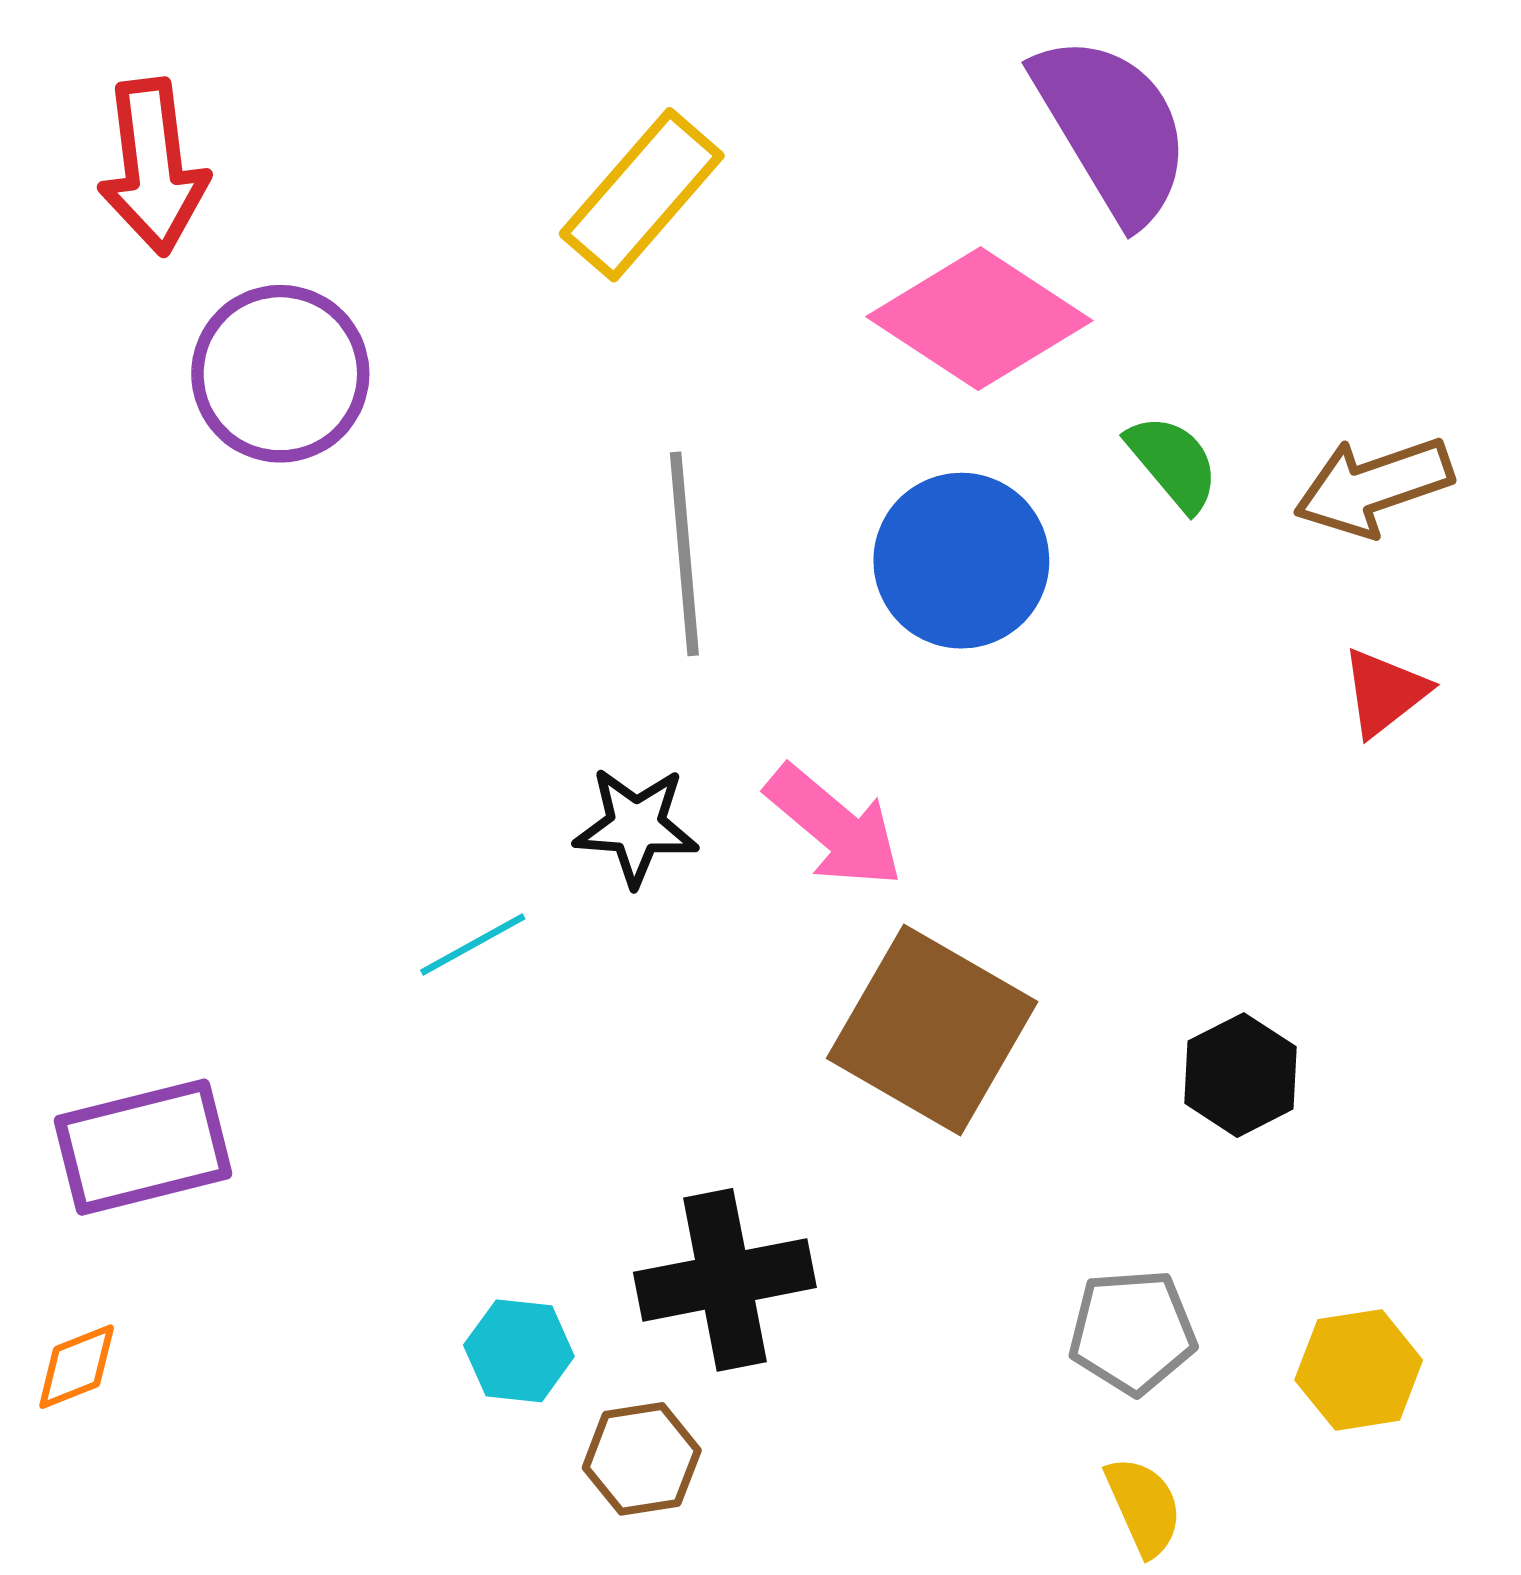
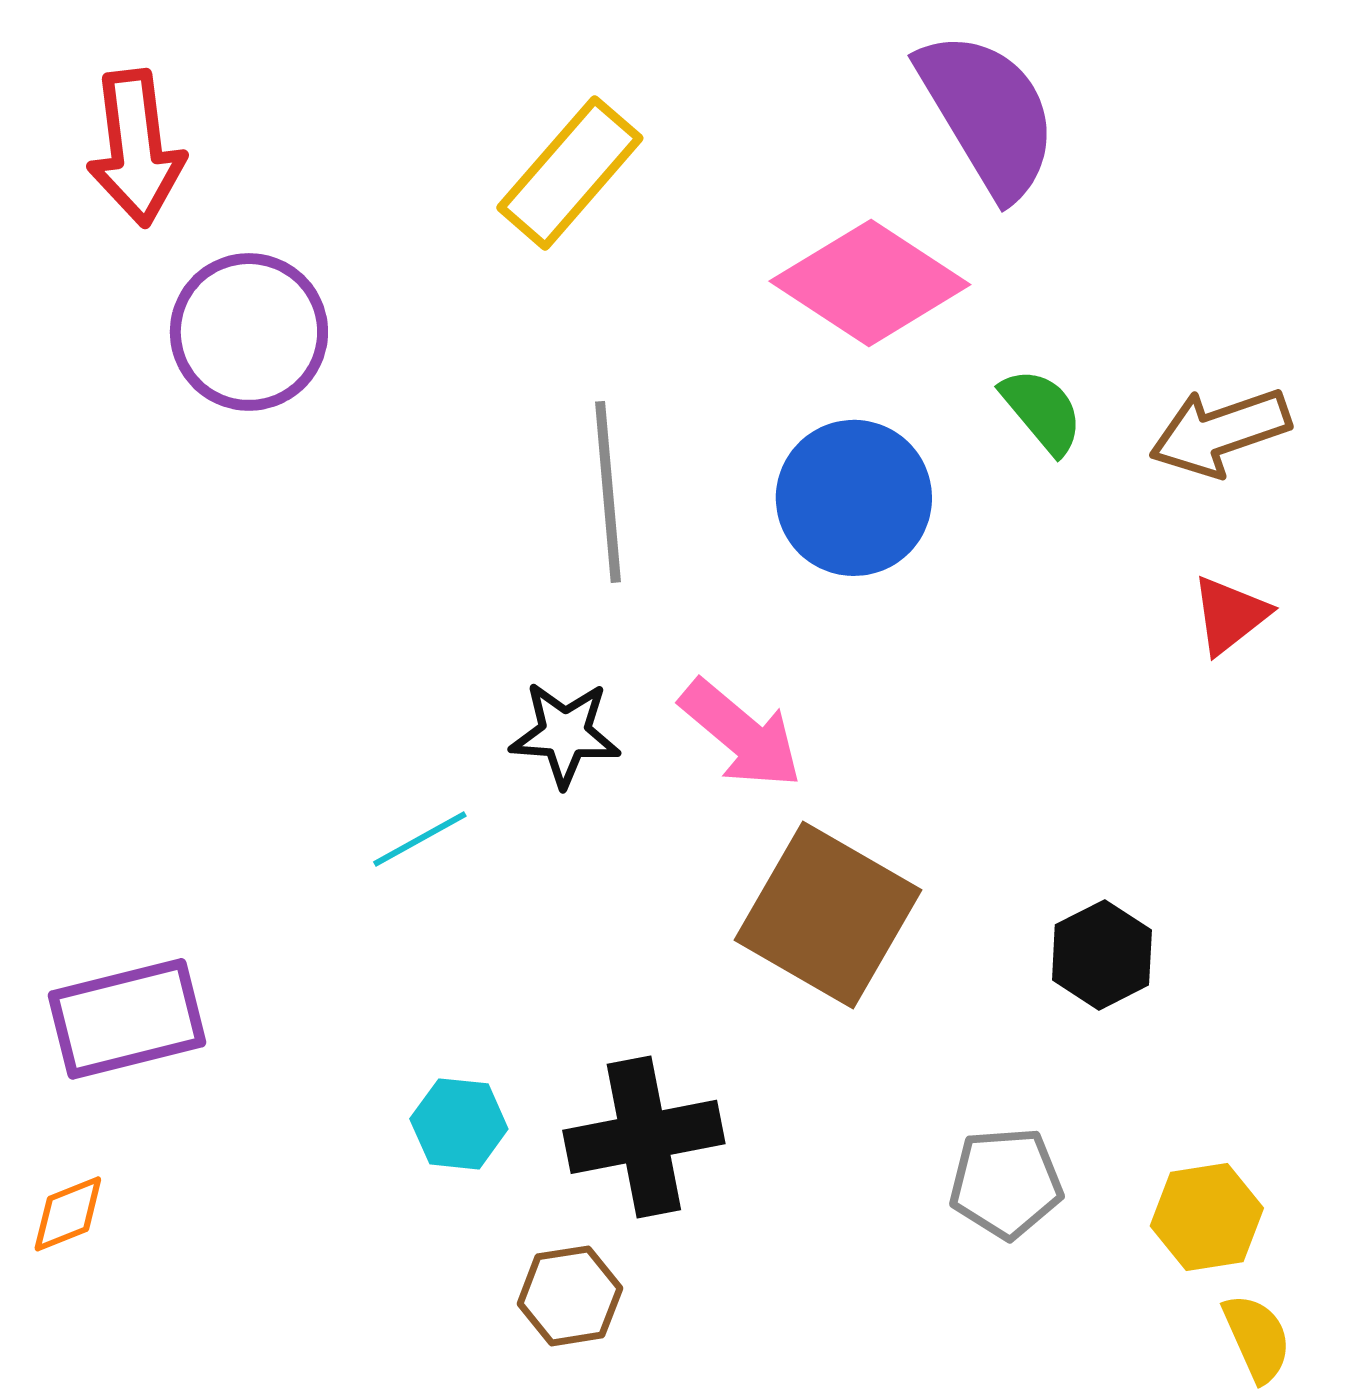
cyan hexagon: (519, 1351) -> (459, 1124), moved
yellow semicircle: (1144, 1506) -> (1257, 1338), moved

